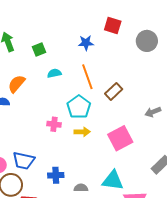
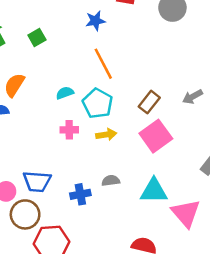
cyan semicircle: (54, 73) -> (65, 93), moved
brown rectangle: (114, 91) -> (149, 102), moved
gray semicircle: (81, 188) -> (111, 181), moved

